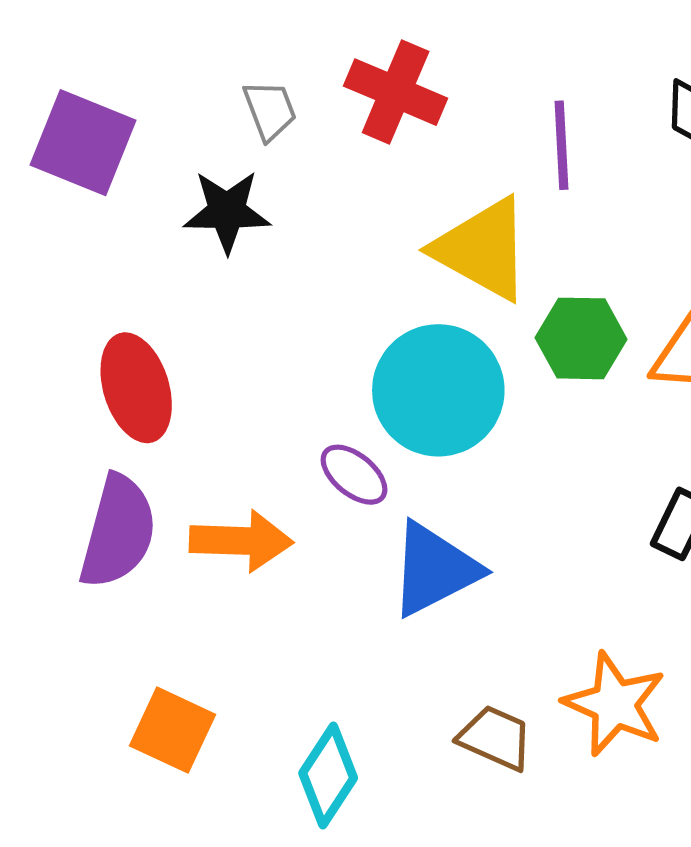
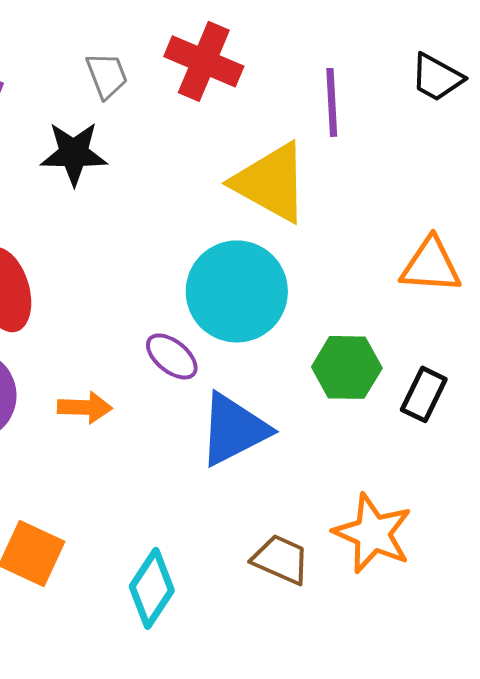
green hexagon: (581, 338) -> (347, 367), moved
orange arrow: (241, 541) -> (85, 407), size x0.7

